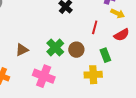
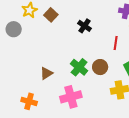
pink cross: (44, 76) -> (71, 97), turned -30

